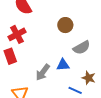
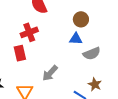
brown circle: (65, 25) -> (81, 19), moved
blue triangle: (63, 65) -> (76, 39), moved

